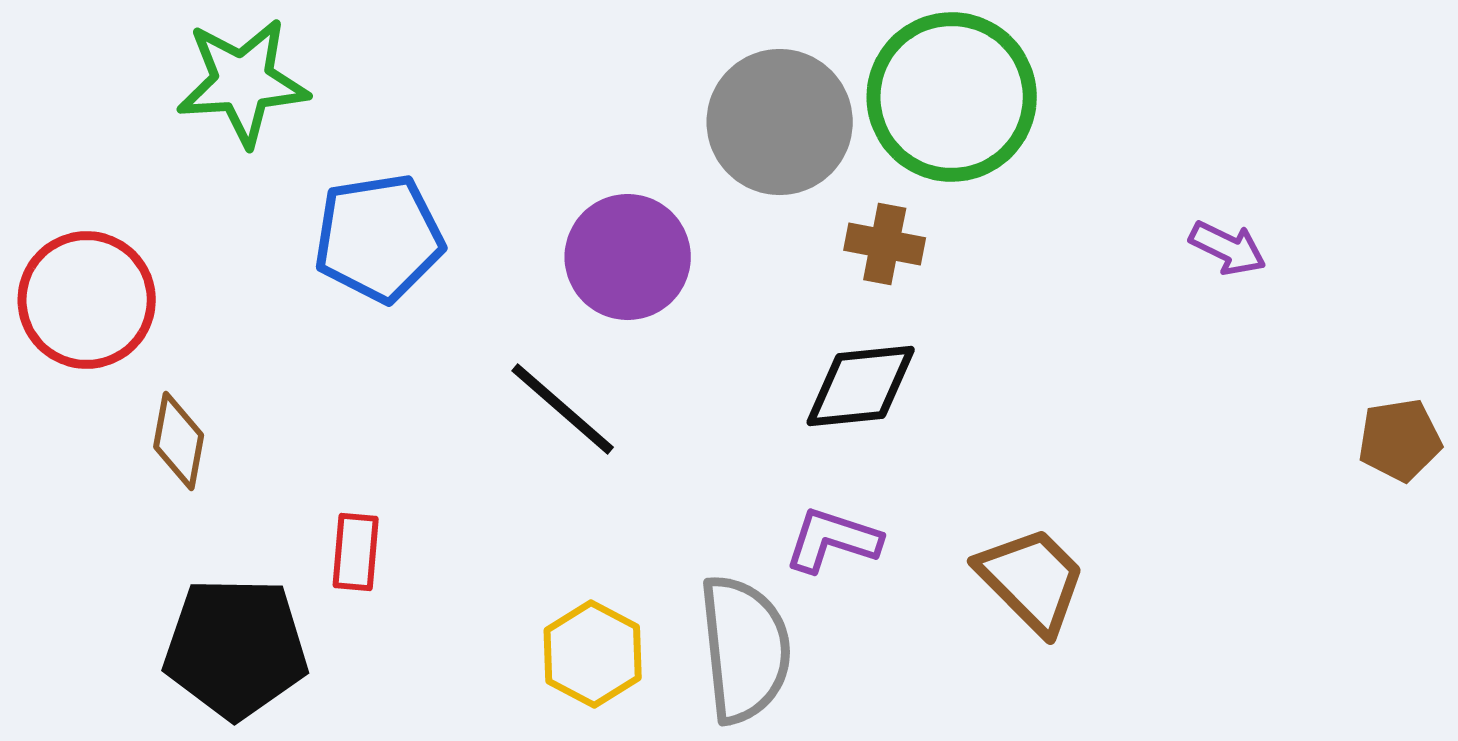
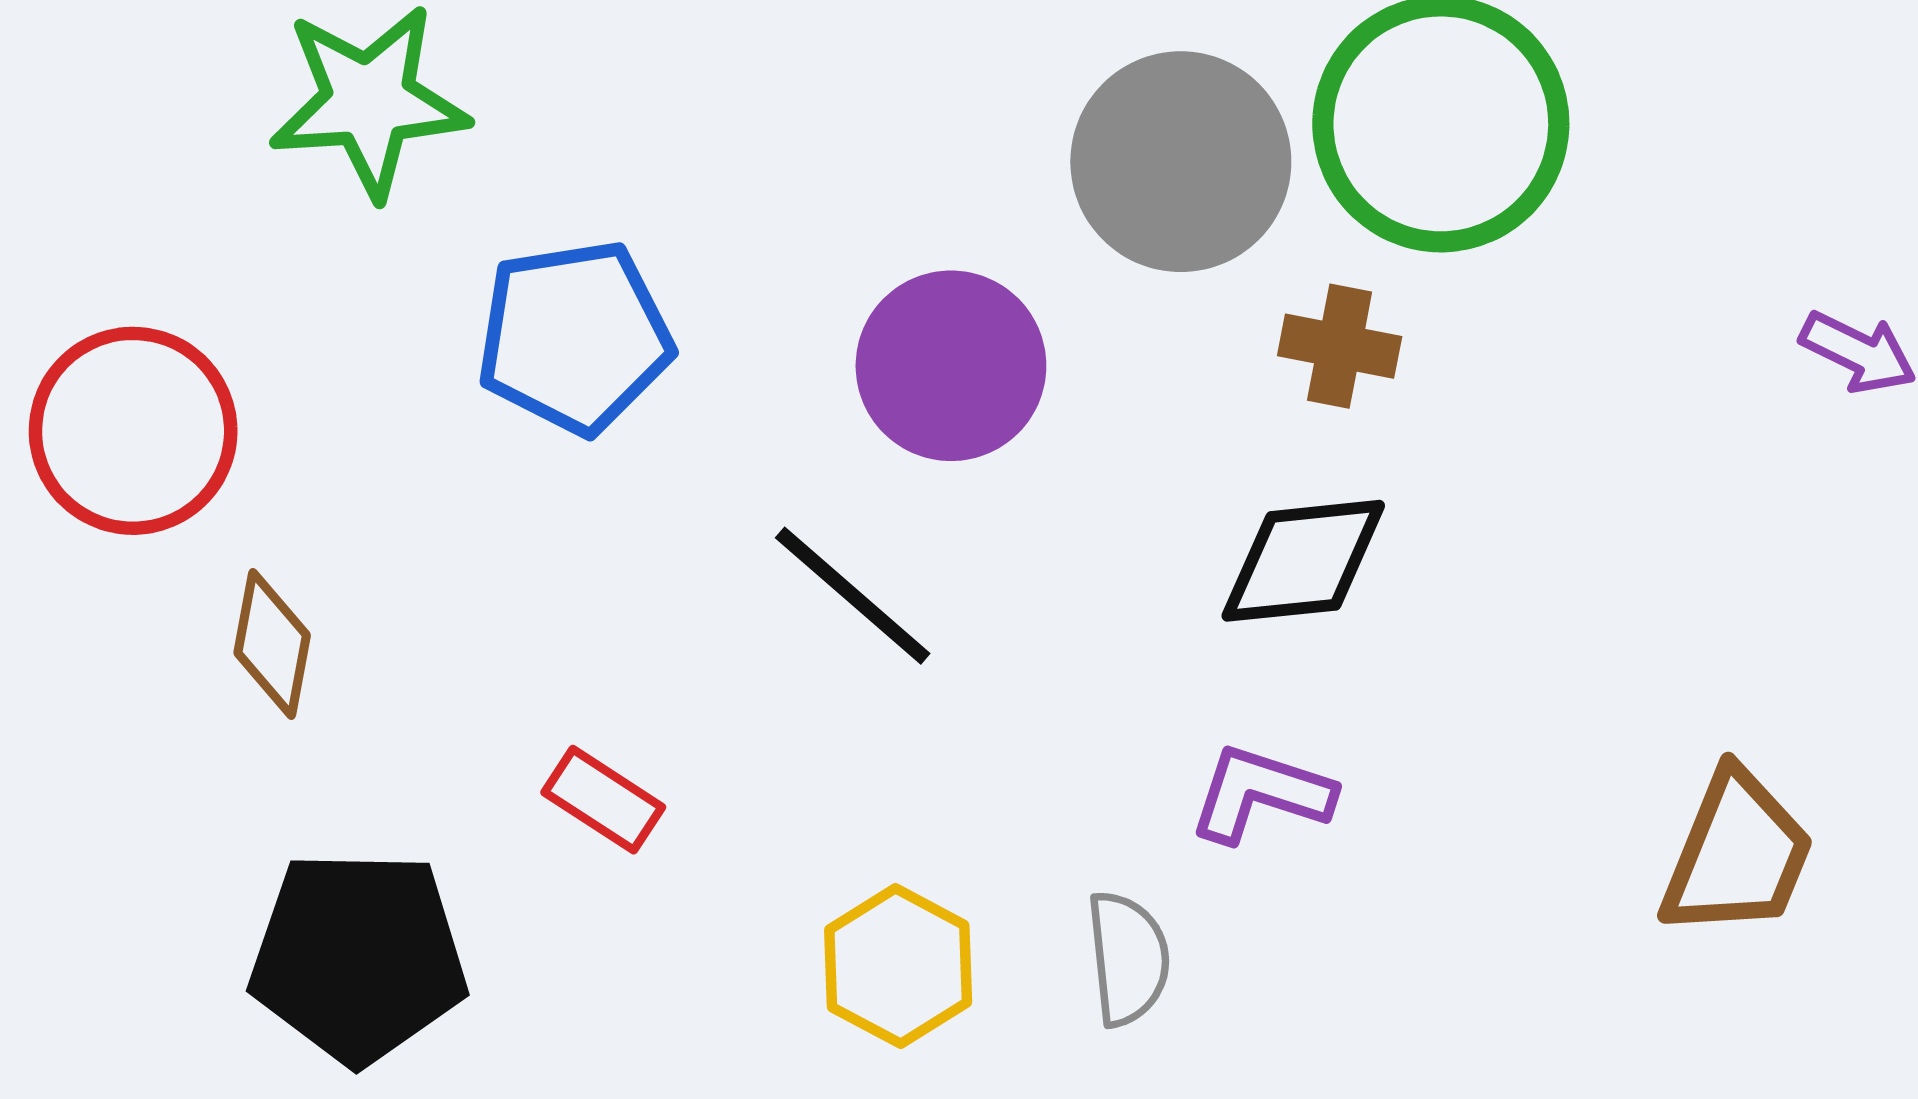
red rectangle: (356, 552) -> (603, 800), moved, turned -62
brown trapezoid: (1032, 580) -> (1737, 854), moved, turned 67
gray semicircle: (745, 649) -> (1128, 958), size x0.6

